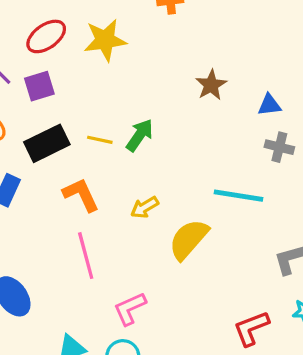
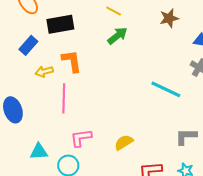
yellow line: (100, 140) -> (114, 11), moved
yellow arrow: (145, 207) -> (44, 72), moved
yellow semicircle: (189, 239) -> (124, 142), moved, size x0.7

